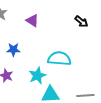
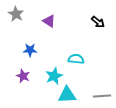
cyan semicircle: (59, 59) -> (76, 59), size x0.7

